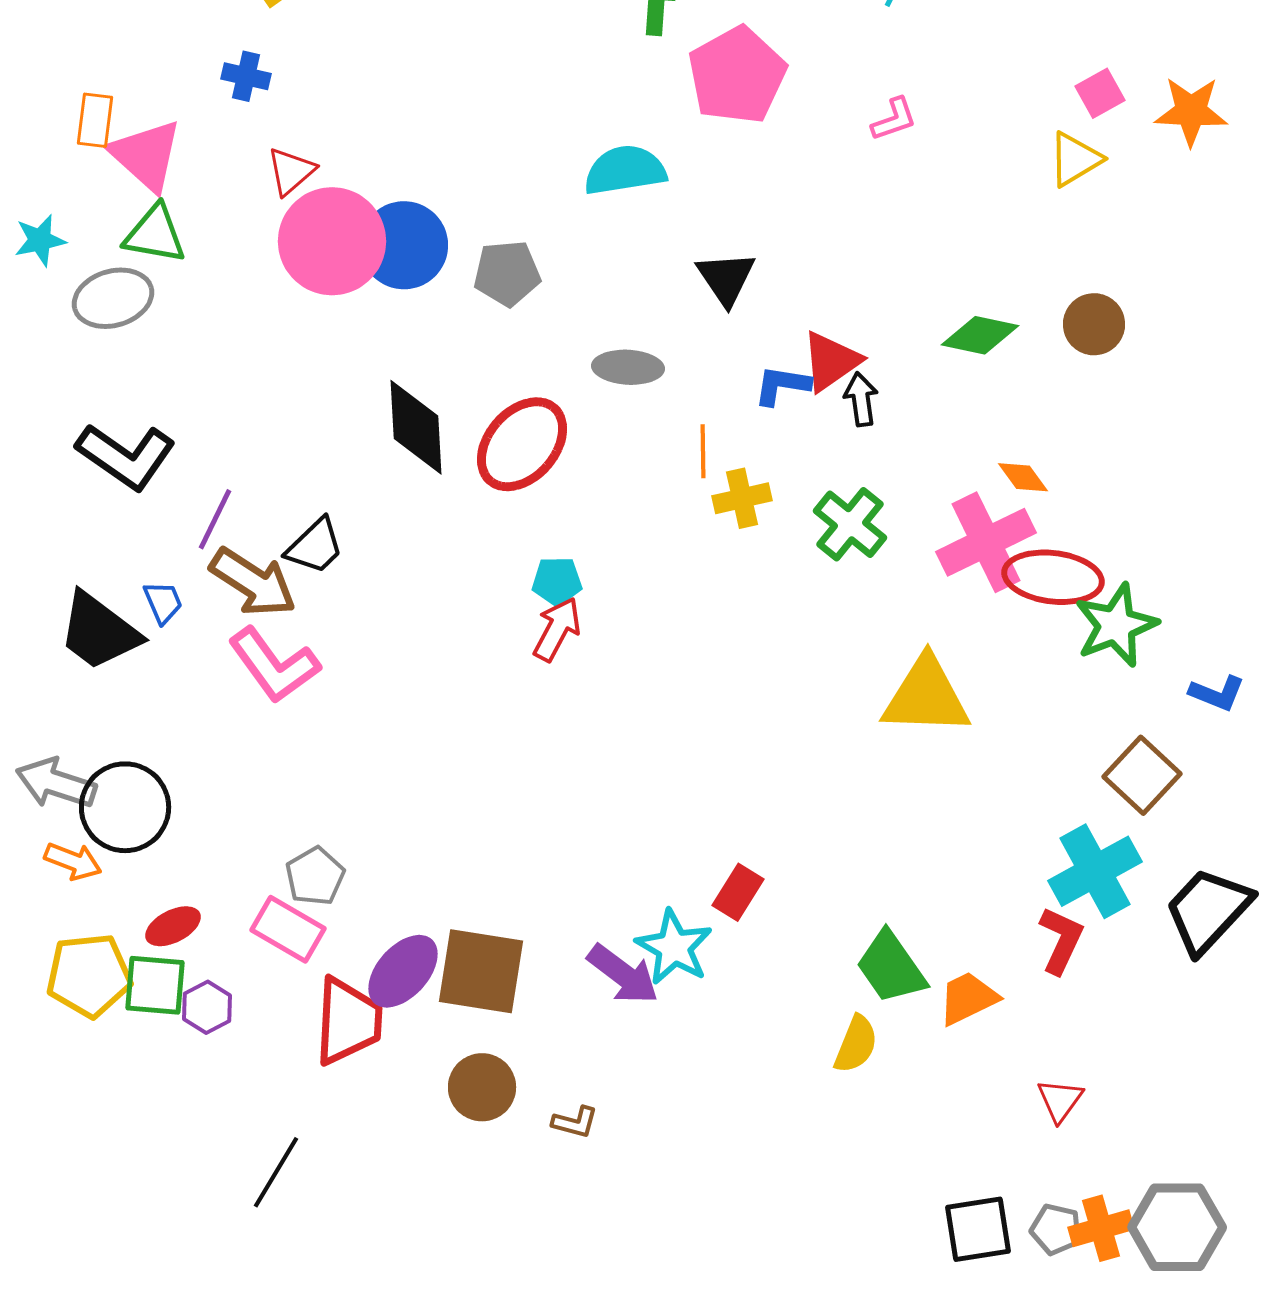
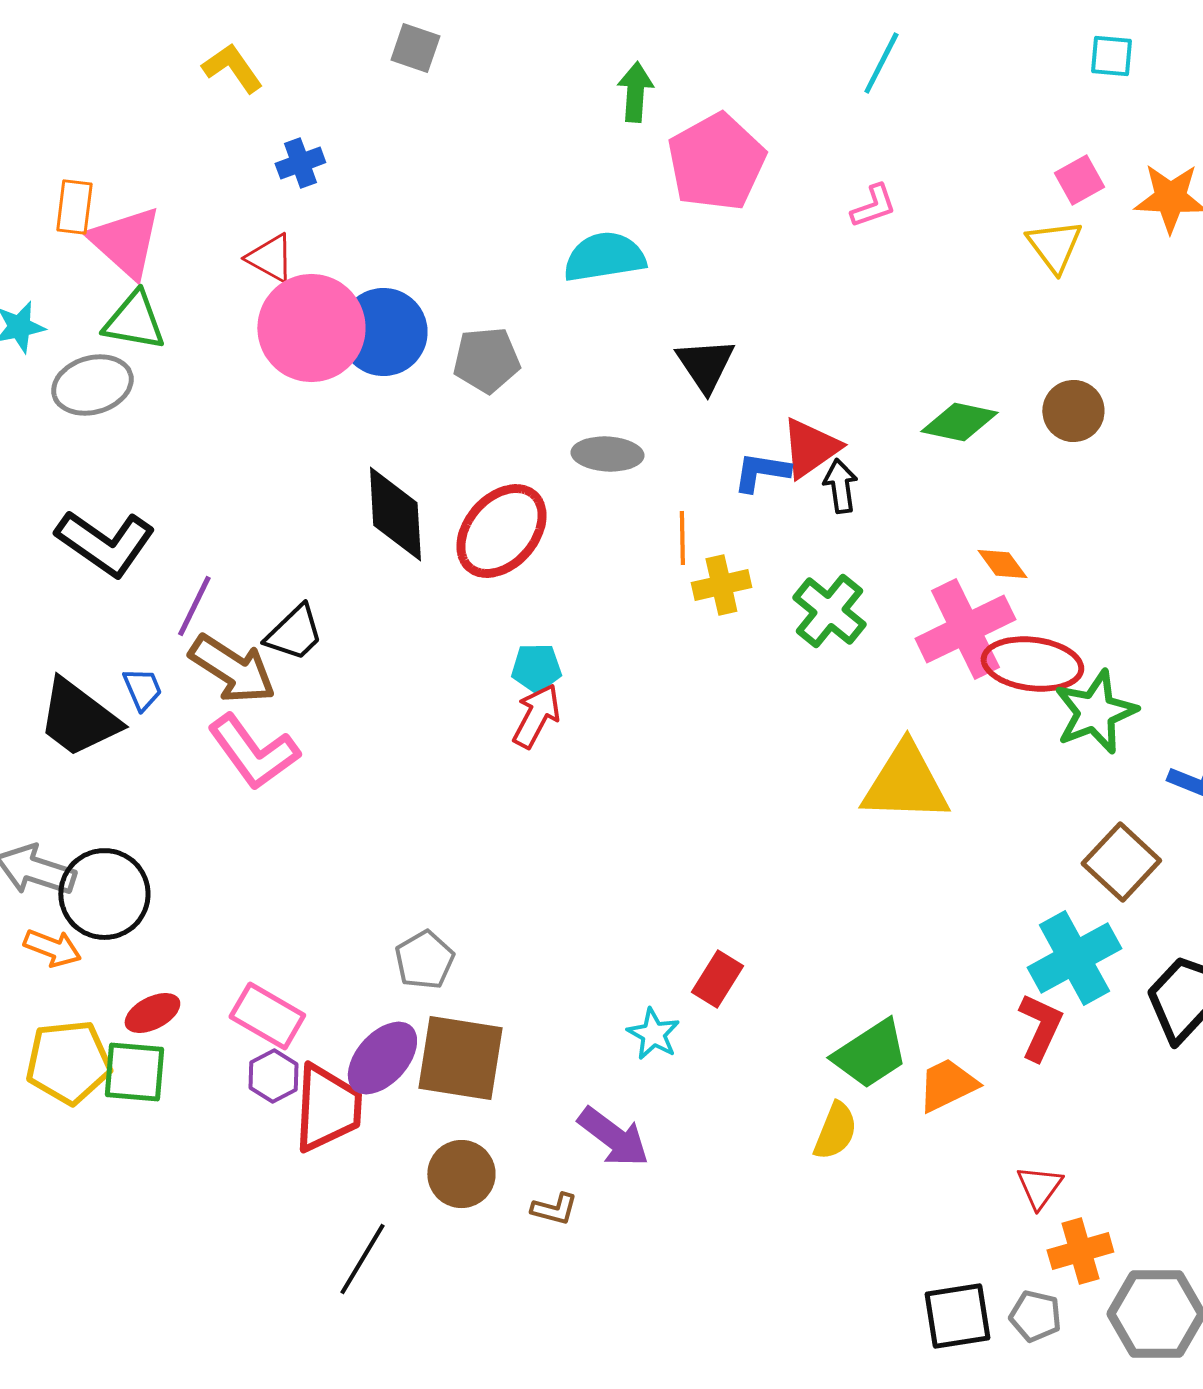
blue cross: (246, 76) -> (300, 163), moved, turned -33
yellow triangle: (1075, 159) -> (1054, 246), turned -36
red triangle: (291, 171) -> (270, 258), turned -50
gray pentagon: (315, 876) -> (424, 960), moved
cyan star: (674, 947) -> (653, 1034), size x0.7
green trapezoid: (891, 967) -> (870, 1054), turned -88
purple arrow: (623, 974) -> (613, 1137), moved
purple hexagon: (207, 1007) -> (273, 1076), moved
black line: (276, 1172) -> (362, 1259), moved
orange cross: (1101, 1228) -> (1080, 1251), moved

